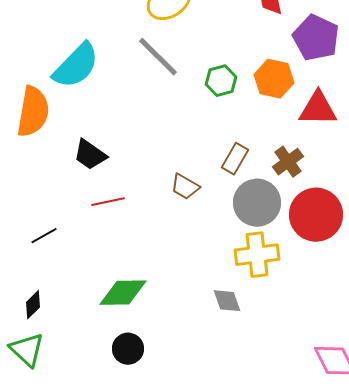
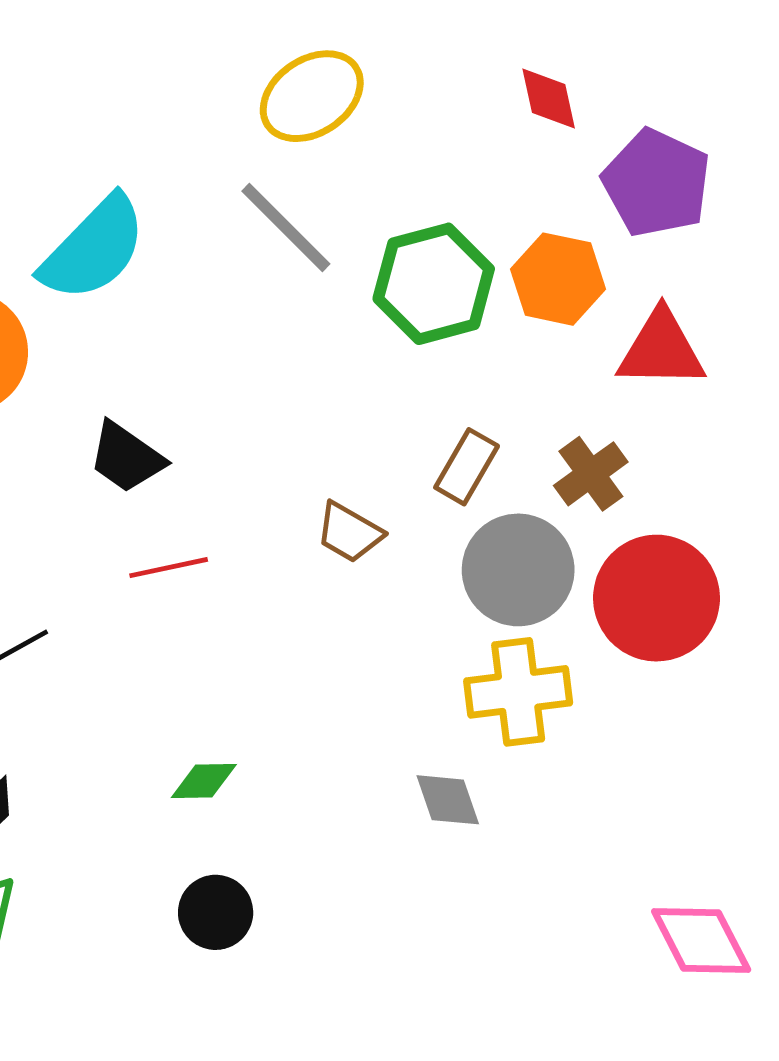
green hexagon: (221, 81) -> (434, 284), size x1.6
green diamond: (123, 293) -> (204, 781), size x0.6

